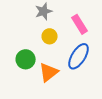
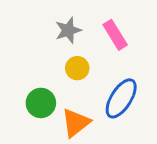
pink rectangle: (80, 24) -> (115, 35), moved

